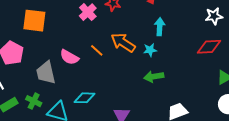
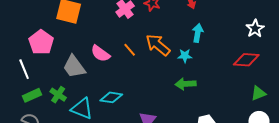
white star: (214, 16) -> (255, 29), turned -30
gray trapezoid: (46, 73) -> (74, 67), turned -30

